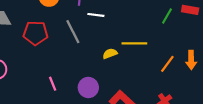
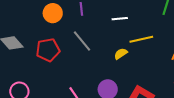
white line: (96, 15) -> (120, 19), moved

